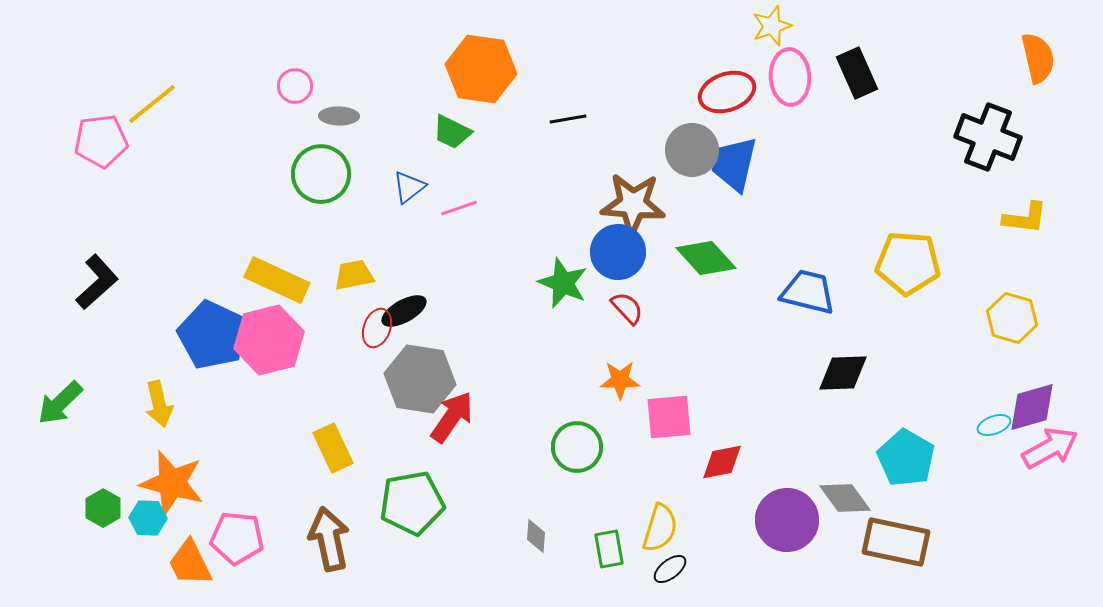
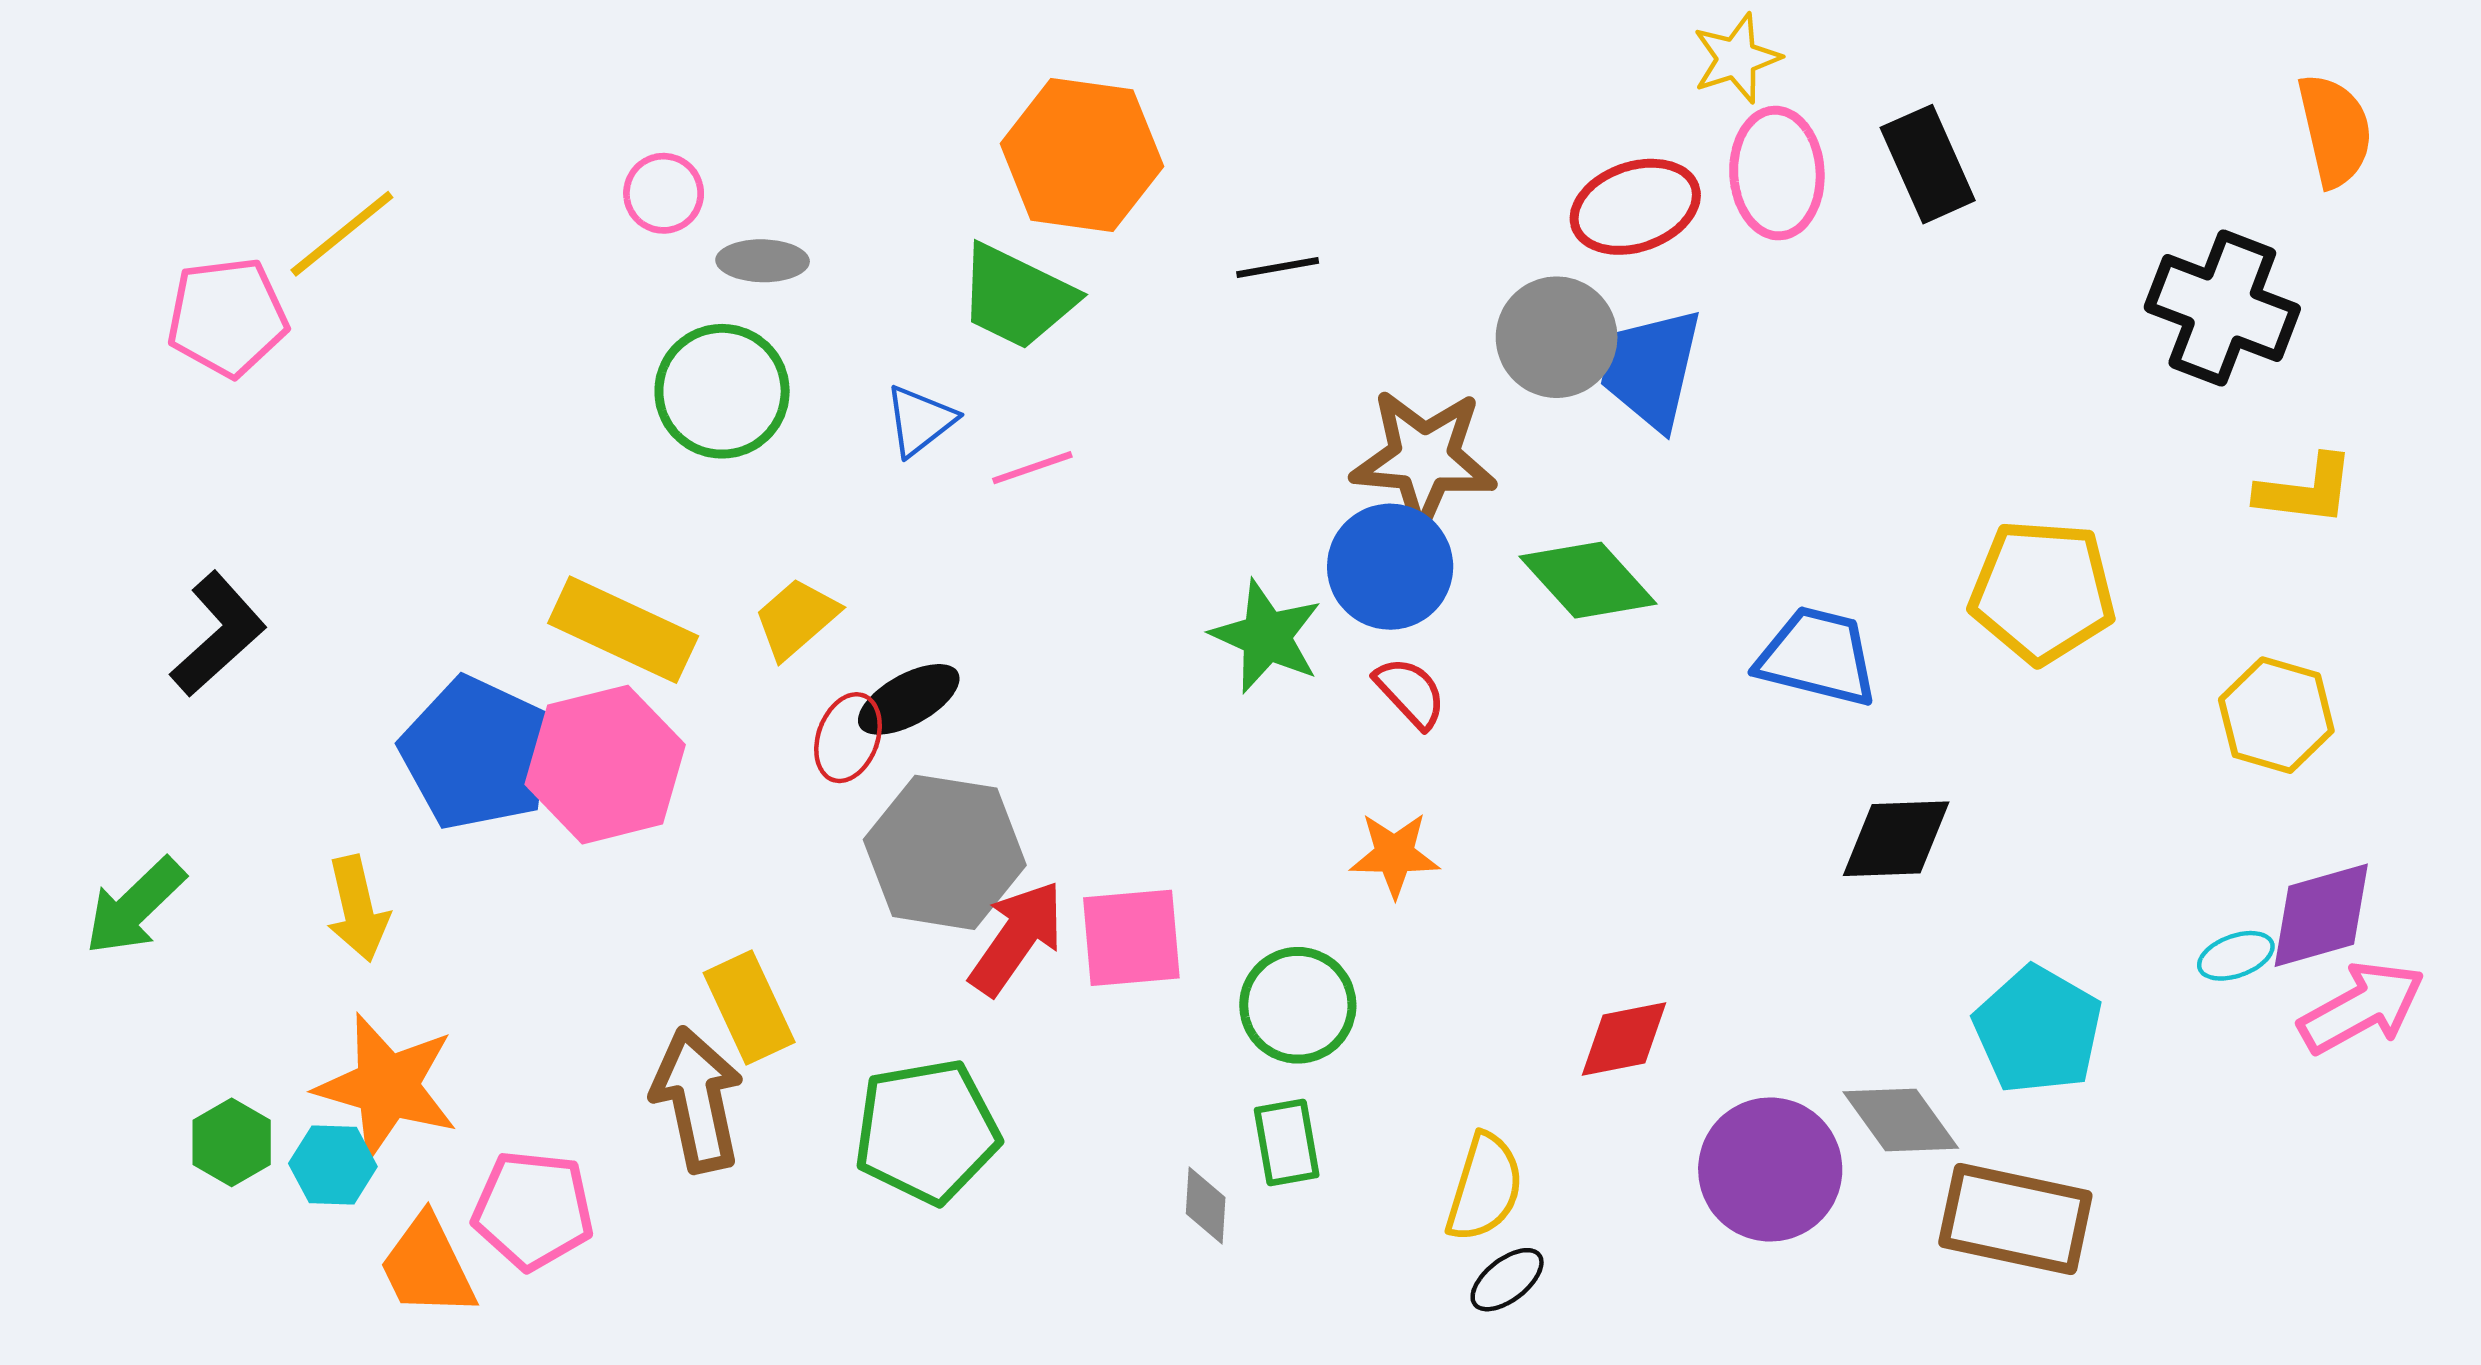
green trapezoid: (452, 132) -> (1017, 297), size x1.4
yellow trapezoid: (354, 275) -> (796, 618), turned -30
pink square: (669, 417) -> (1131, 938), moved
brown arrow: (329, 539) -> (697, 1100), moved
green rectangle: (609, 549) -> (1287, 1142), moved

